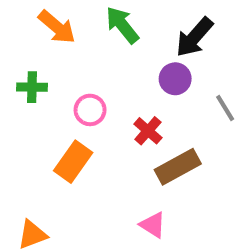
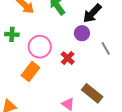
pink circle: (90, 110) -> (40, 47), size x1.5
brown rectangle: (178, 167) -> (92, 93), moved, turned 65

